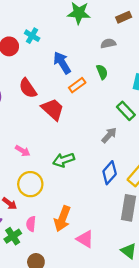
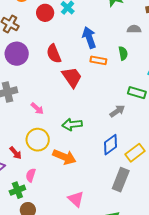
orange rectangle: (77, 85) -> (98, 60), turned 35
green rectangle: (126, 111) -> (137, 93), turned -42
orange arrow: (62, 219) -> (64, 157), moved, turned -100
green cross: (13, 236) -> (17, 190), moved

